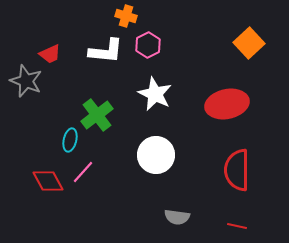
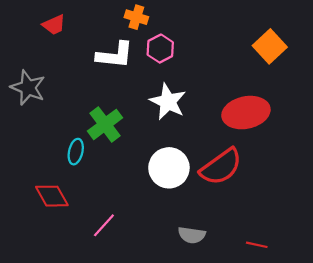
red trapezoid: (50, 54) -> (54, 25), moved
red semicircle: (237, 170) -> (221, 167), moved, turned -126
pink line: (83, 172) -> (104, 225), moved

